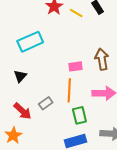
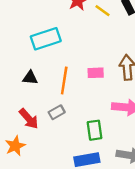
black triangle: (20, 76) -> (30, 78), turned 48
orange line: (69, 90) -> (64, 80), moved

